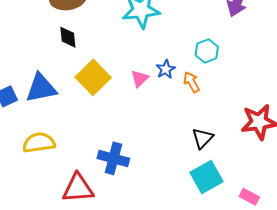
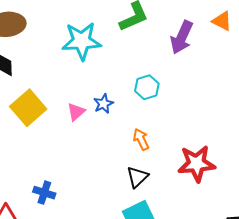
orange arrow: (191, 82) -> (141, 139), moved
blue cross: (113, 158) -> (44, 193), size x0.7

